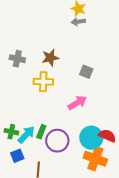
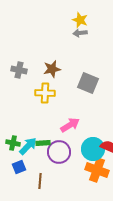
gray square: (86, 72) -> (88, 83), size x1.5
pink arrow: (77, 103) -> (70, 125), moved
green rectangle: (41, 132) -> (43, 143), turned 64

